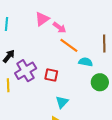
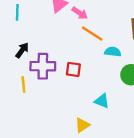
purple cross: (26, 71) -> (43, 66), turned 35
cyan triangle: (62, 102) -> (102, 101), moved, turned -48

